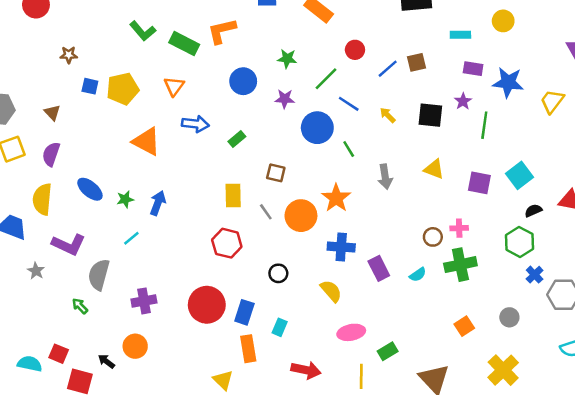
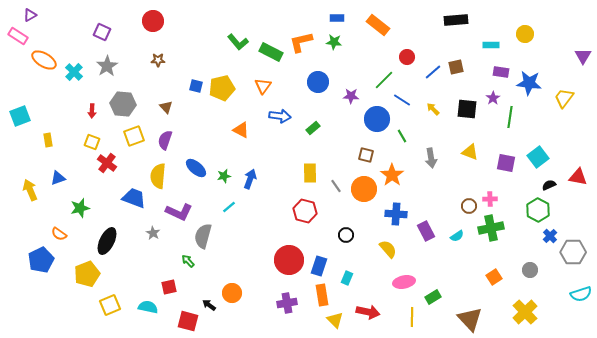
brown star: (69, 55) -> (158, 60), moved
green star: (287, 59) -> (334, 42), moved
orange triangle: (146, 141) -> (241, 130), size x0.7
brown square: (276, 173) -> (366, 155), moved
purple cross: (144, 301) -> (287, 303), moved
red square: (59, 354) -> (169, 287), moved, turned -35
yellow triangle: (223, 380) -> (335, 320), moved

